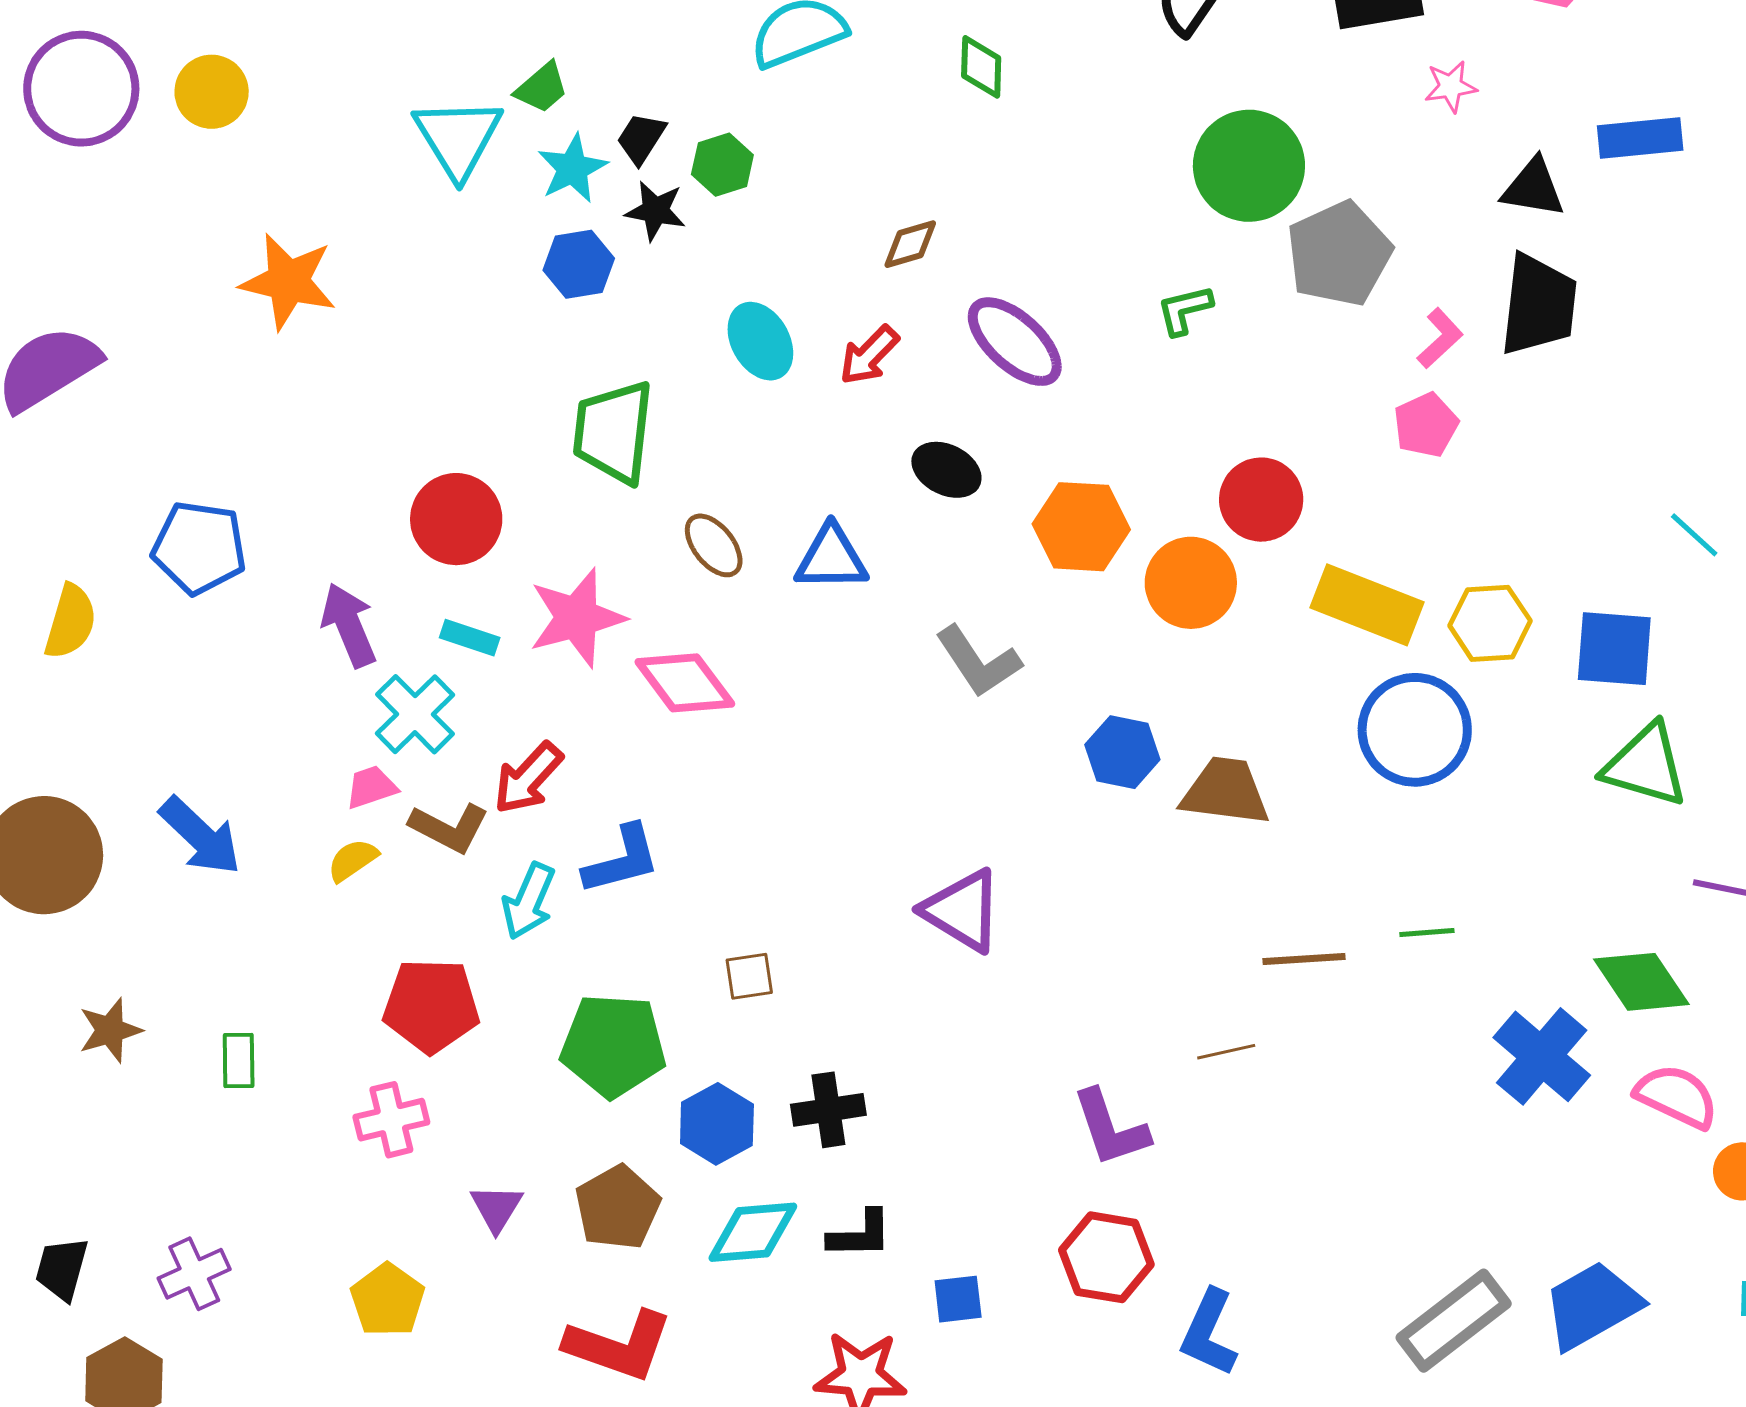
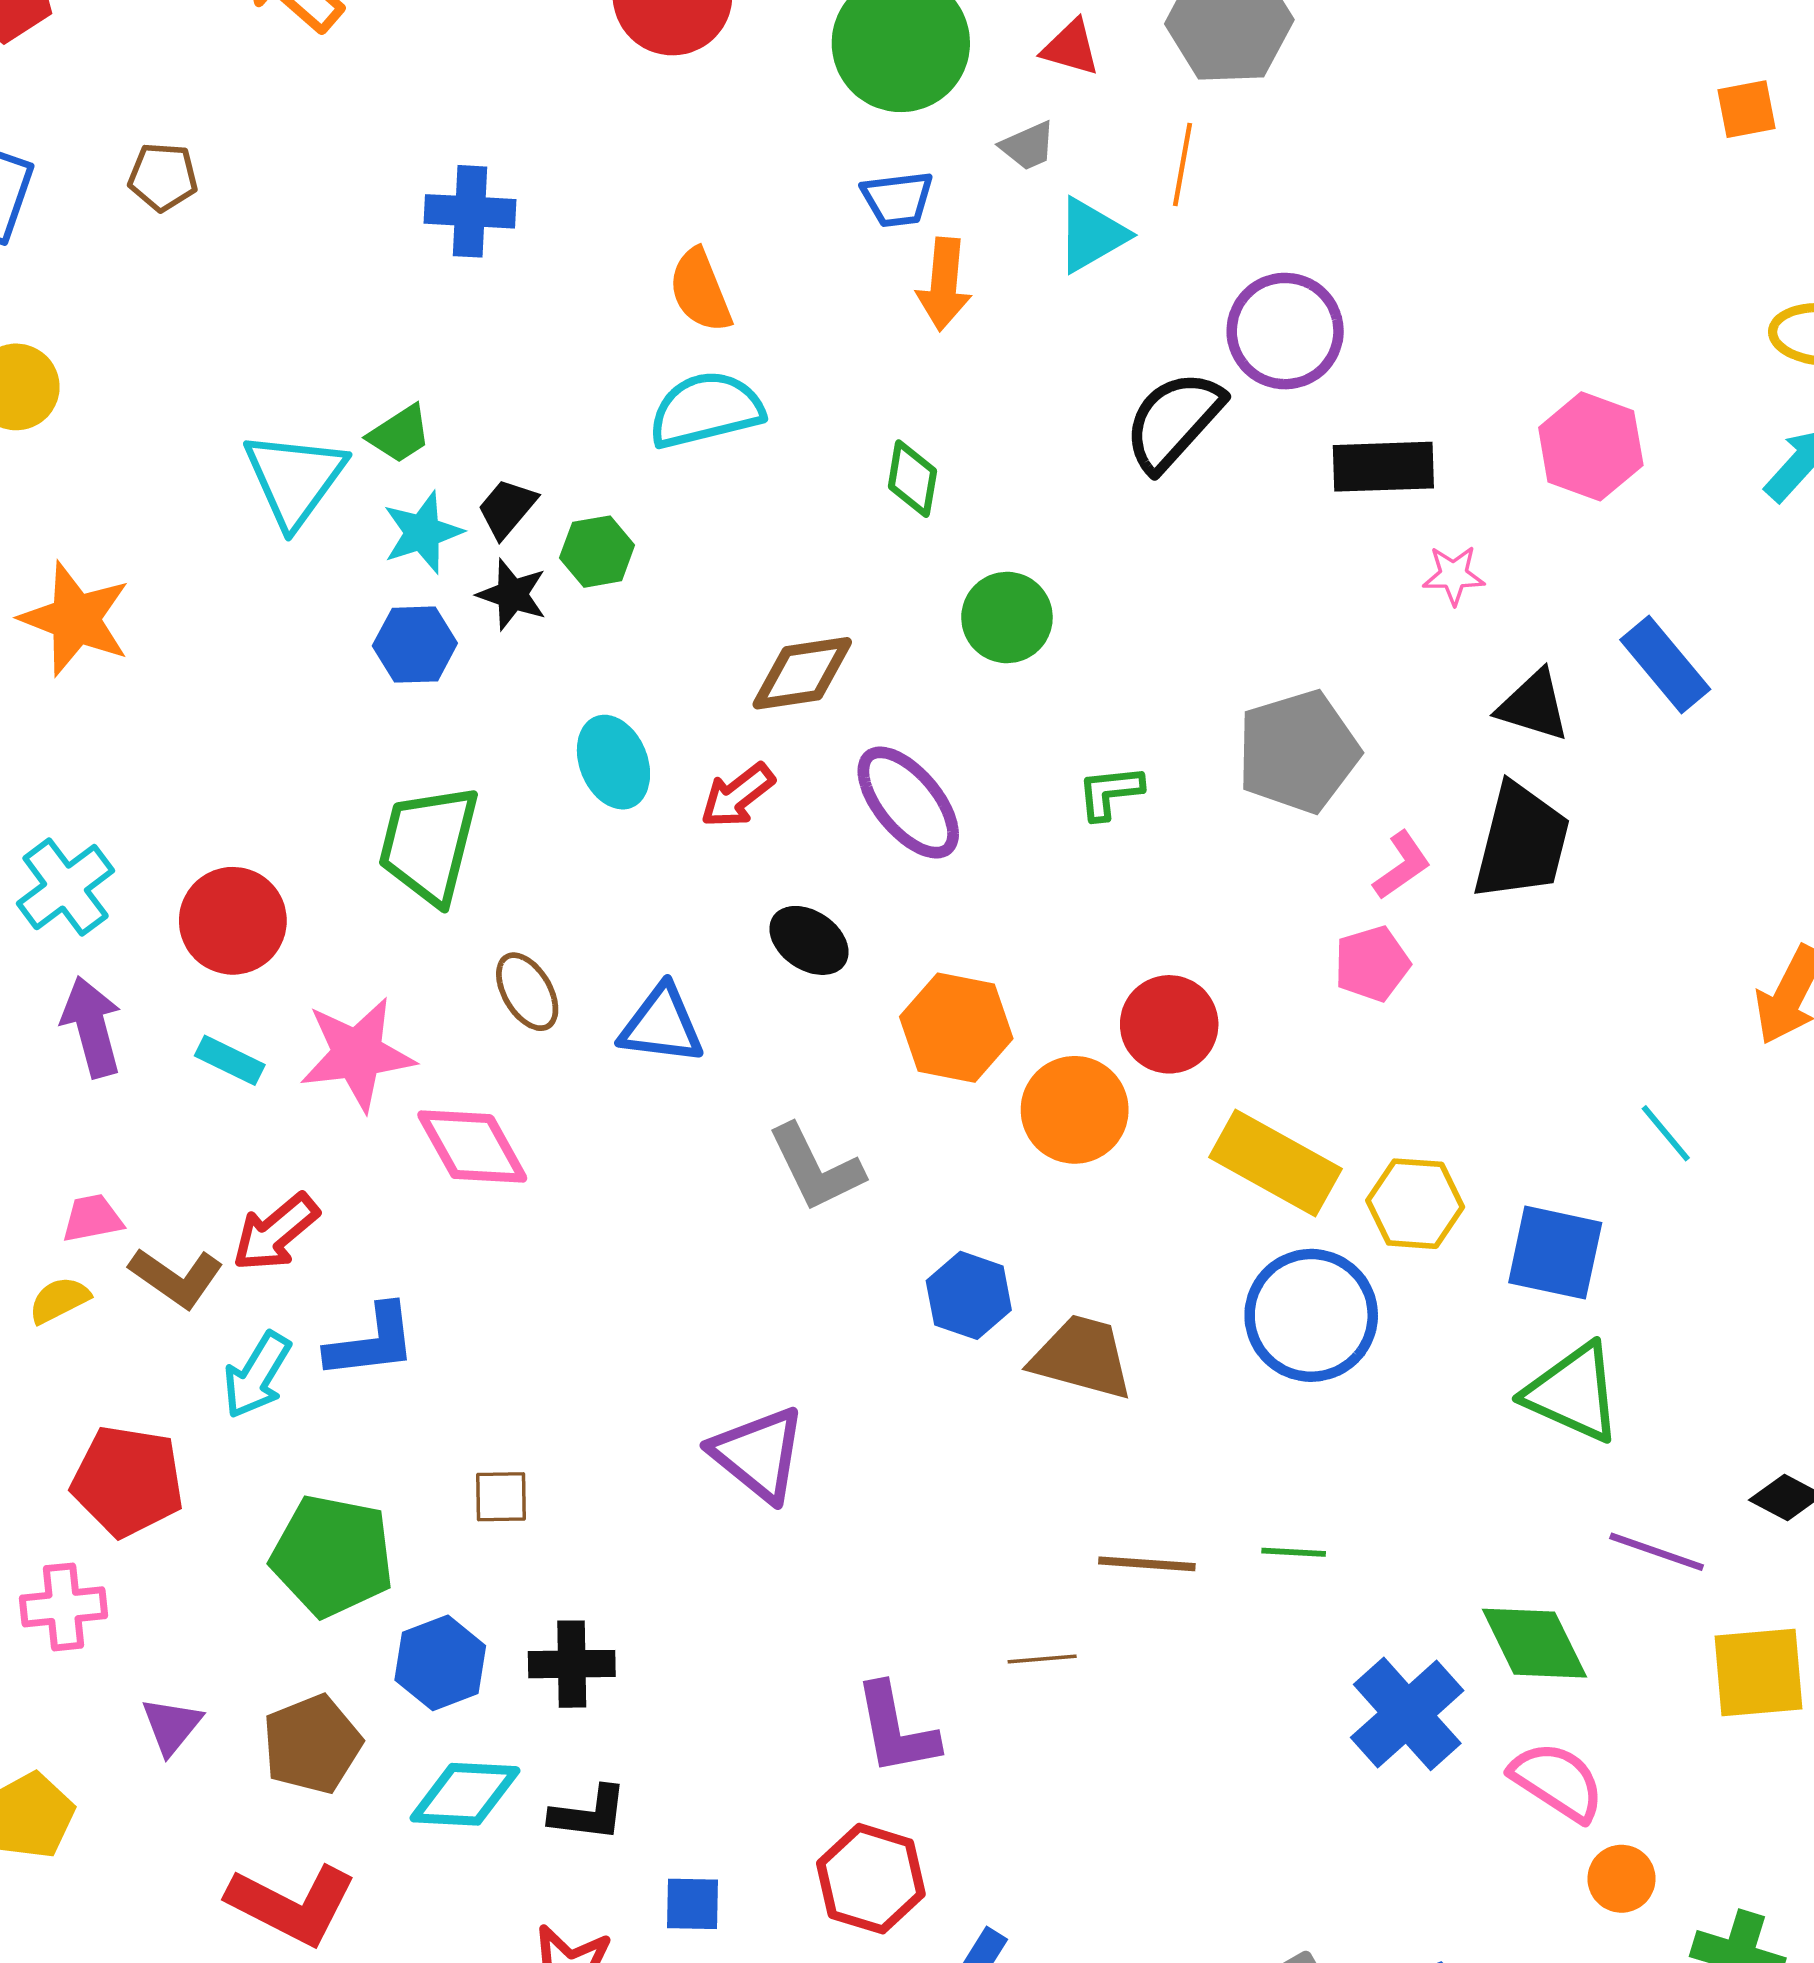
blue rectangle: (1640, 138) -> (1665, 665), turned 48
green circle: (1249, 166) -> (1007, 617), moved, size x0.7
brown diamond: (910, 244) -> (802, 673), size x1.5
cyan cross: (415, 714) -> (66, 887), moved

